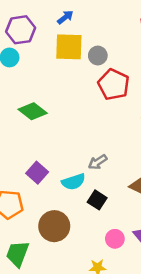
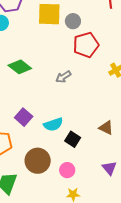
red pentagon: (114, 84) -> (86, 45), turned 30
gray arrow: (98, 162) -> (63, 77), moved
pink circle: (115, 239) -> (67, 170), moved

